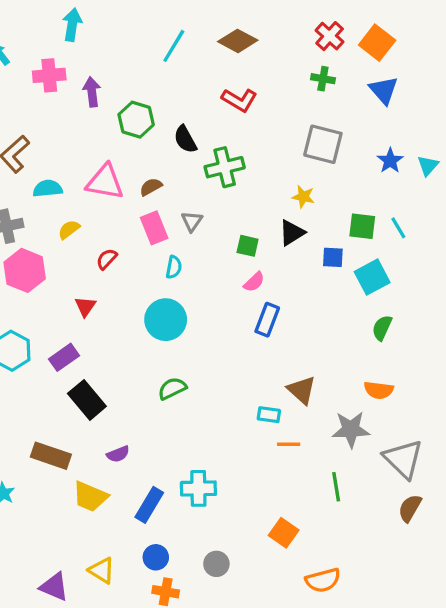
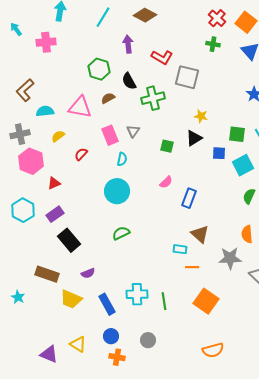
brown diamond: (238, 41) -> (145, 15), moved
cyan line: (174, 46) -> (103, 17), moved
purple arrow: (92, 92) -> (128, 44), moved
gray square: (323, 144) -> (187, 77), moved
brown semicircle: (151, 187) -> (108, 98), moved
pink semicircle: (254, 282) -> (166, 182), moved
red triangle: (85, 307) -> (54, 183), moved, turned 32
blue rectangle: (267, 320) -> (189, 198), moved
orange semicircle: (379, 390) -> (247, 234), turned 78
green line: (336, 487) -> (164, 301), moved
blue rectangle: (149, 505) -> (107, 304), turned -60
orange square: (284, 533) -> (206, 301), moved, size x1.4

